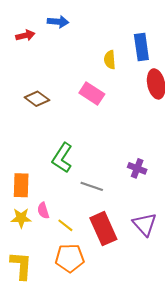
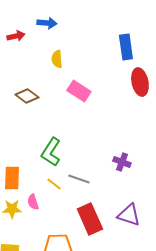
yellow semicircle: (110, 60) -> (57, 59), moved
purple triangle: (145, 224) -> (129, 215), turned -30
yellow line: (65, 225) -> (54, 184), moved

